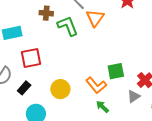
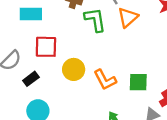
orange L-shape: (96, 85) -> (105, 80), moved
yellow circle: (60, 89) -> (74, 69), moved

